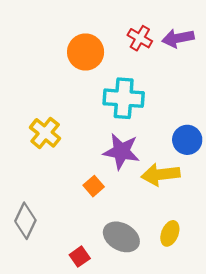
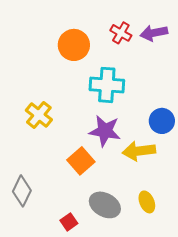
orange square: (94, 186) -> (81, 161), size x1.5
yellow ellipse: (170, 233) -> (147, 202), turned -45

